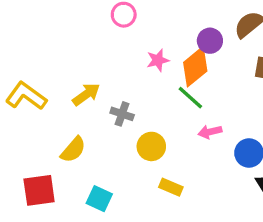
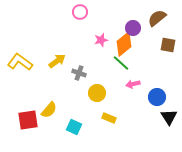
yellow semicircle: (73, 150) -> (49, 110), moved
cyan square: (99, 199) -> (74, 127), moved

